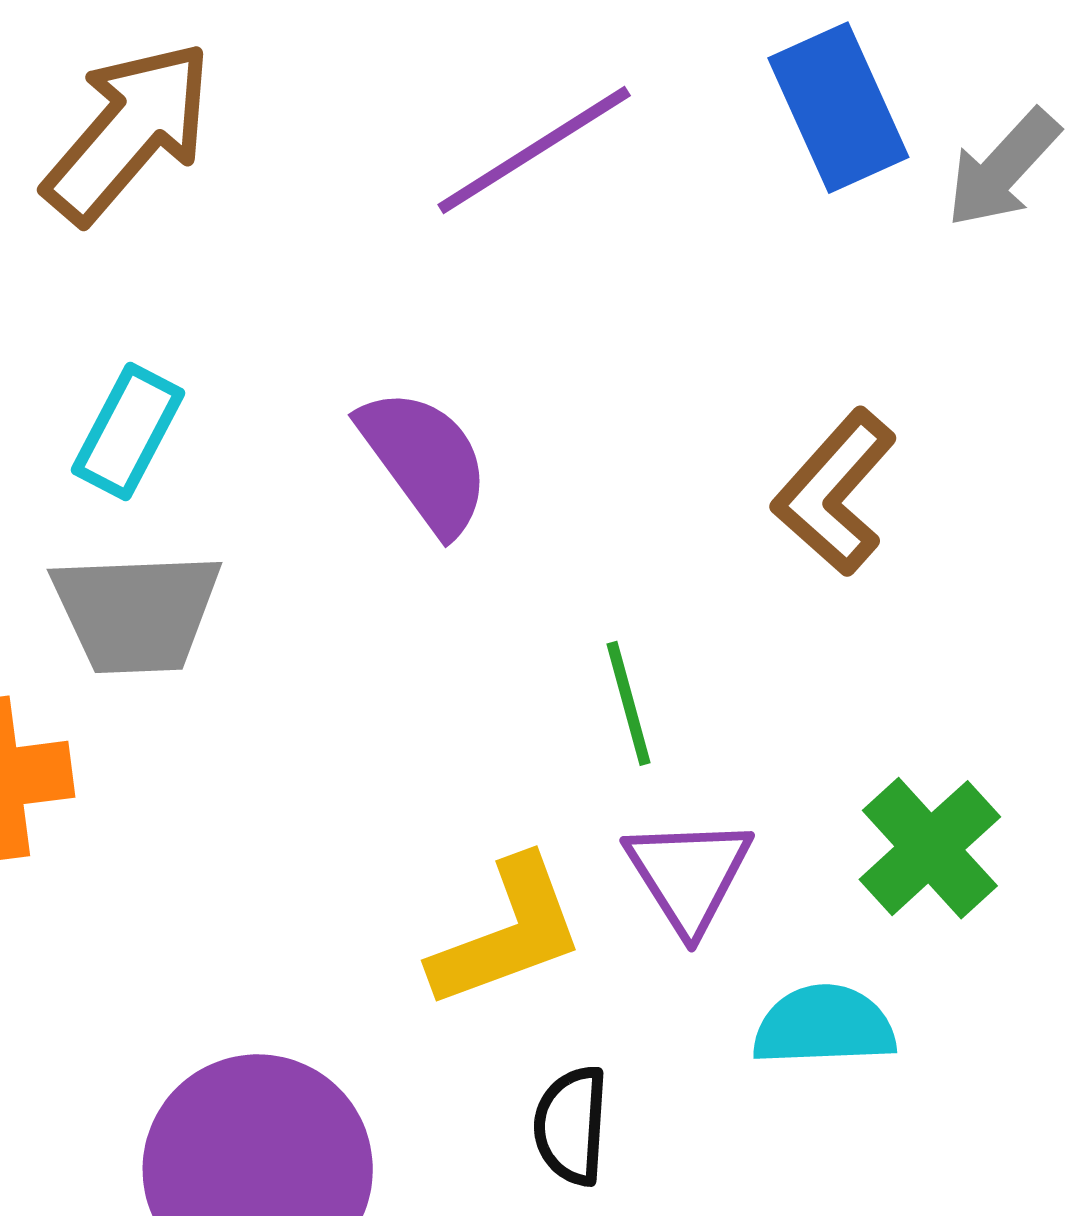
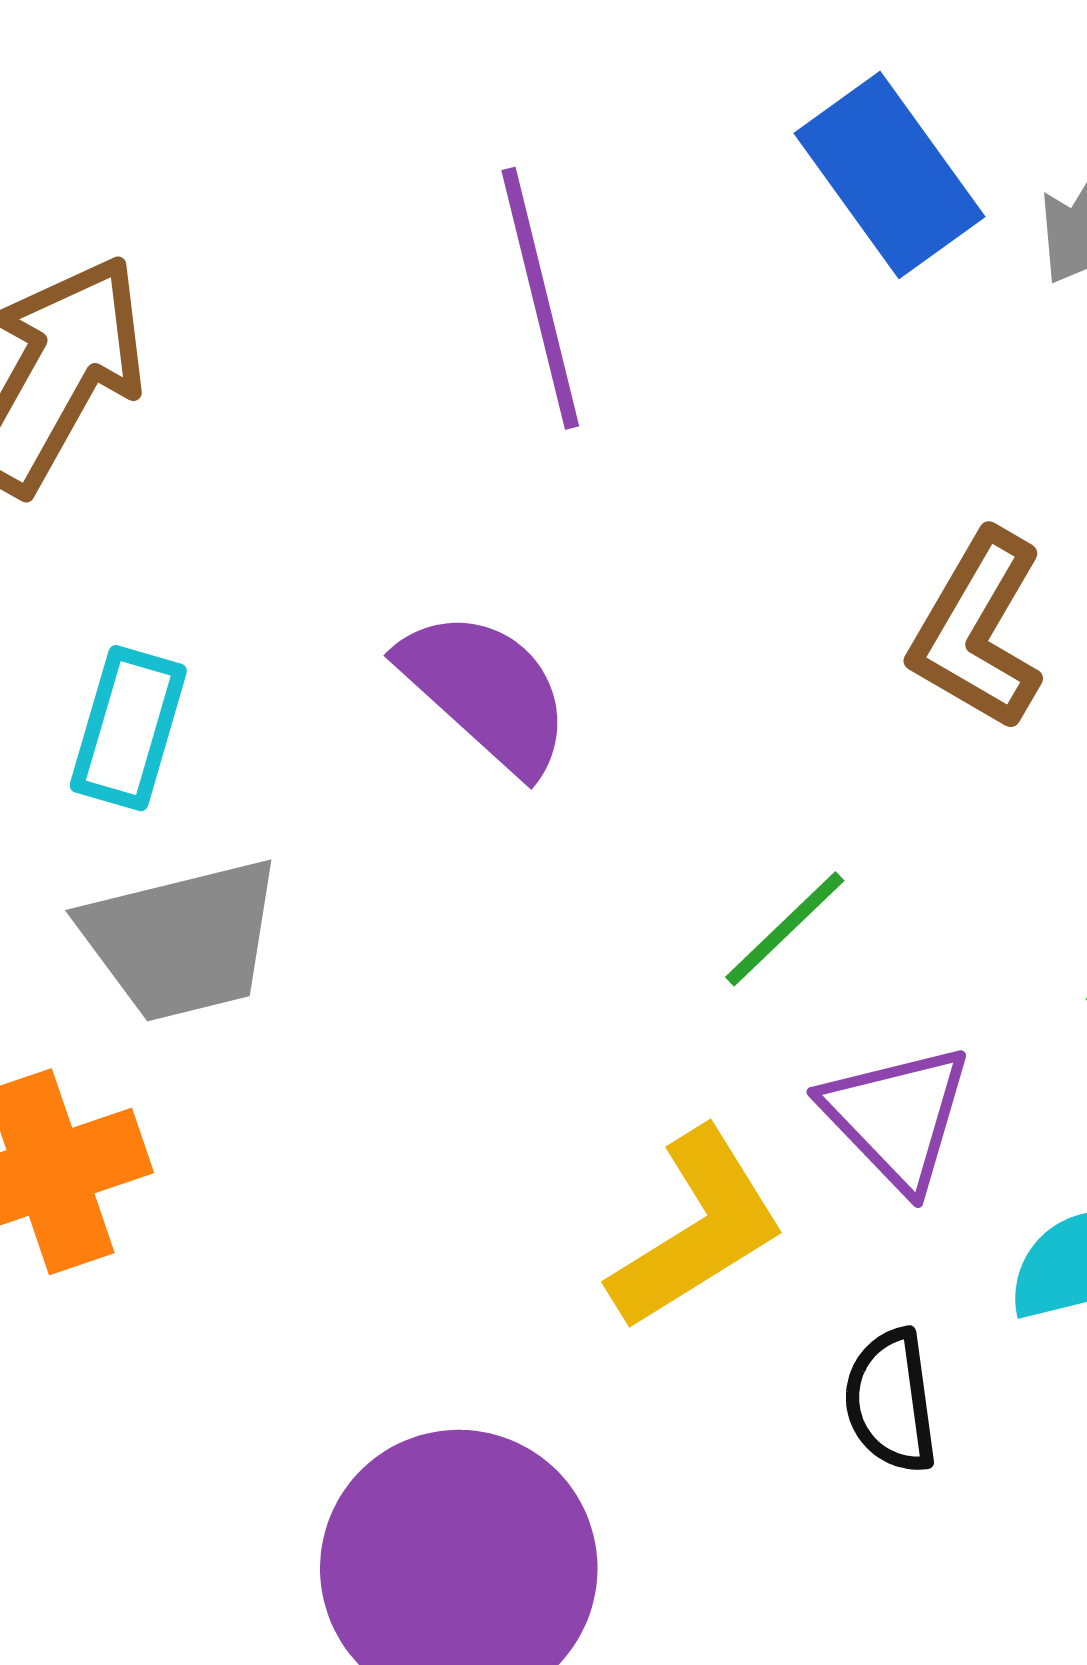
purple line: (534, 150) -> (540, 298), turned -60
green line: (629, 703) -> (785, 929), turned 73
black semicircle: (571, 1126) -> (891, 1401), moved

